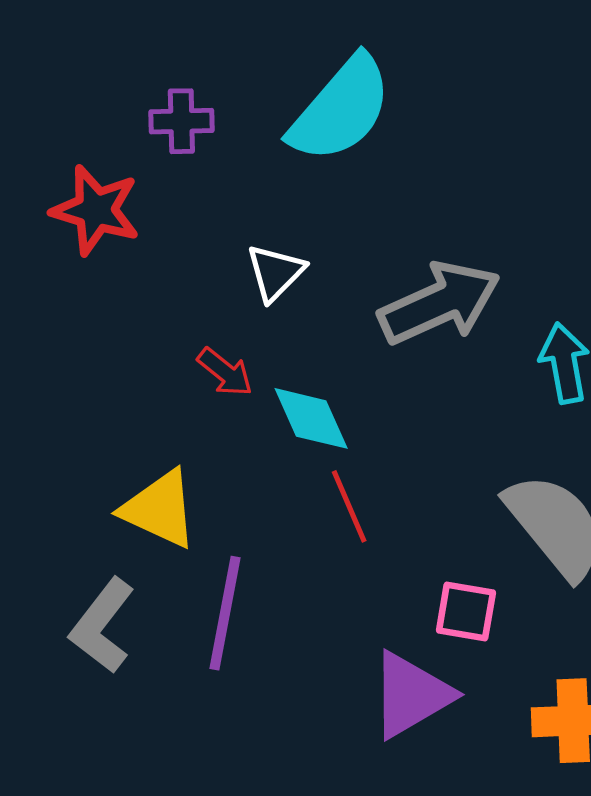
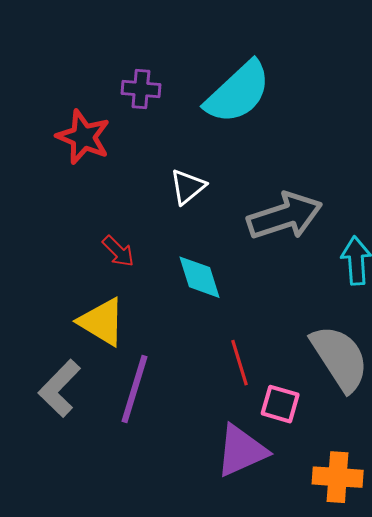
red arrow: (225, 372) -> (118, 251), moved
red line: (349, 506) -> (239, 363), moved

